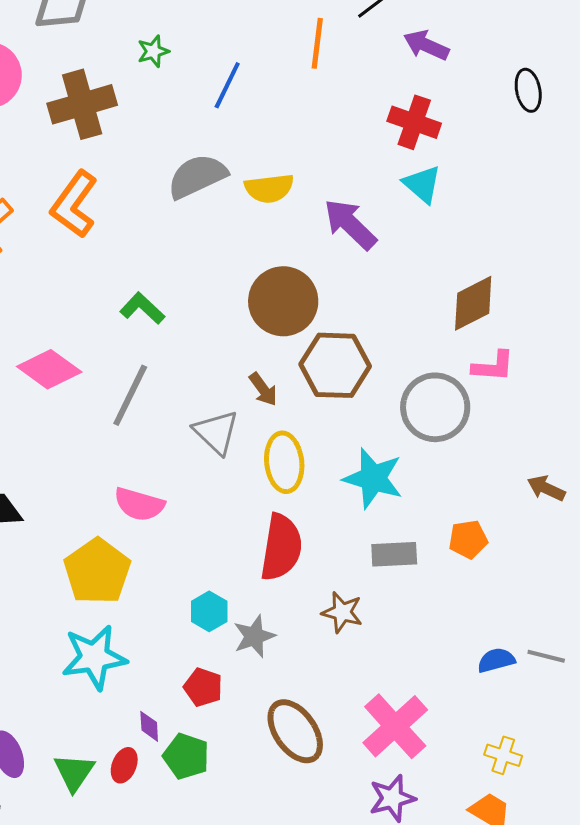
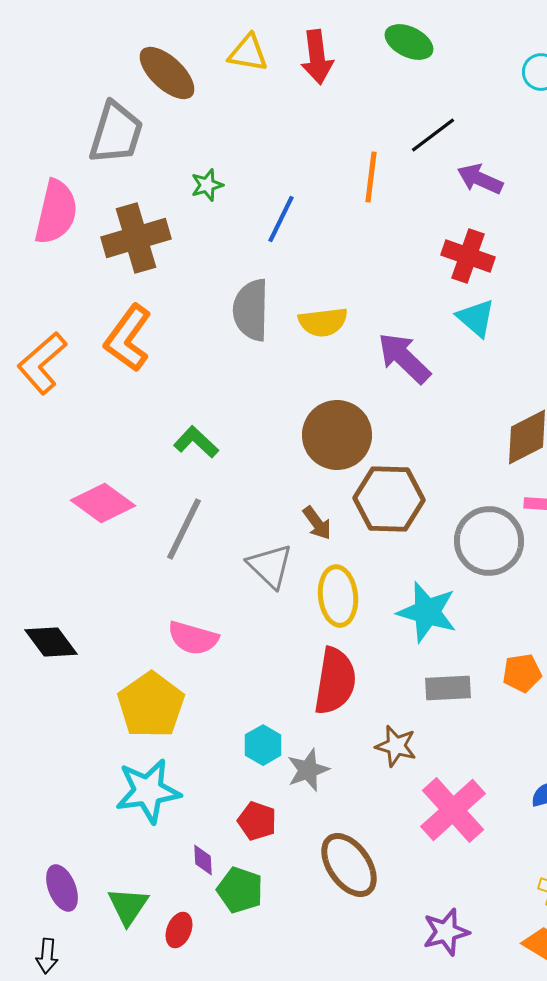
gray semicircle: (197, 176) -> (251, 310), turned -64
pink cross: (395, 726) -> (453, 810), moved
red ellipse: (124, 765) -> (179, 930), moved

